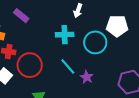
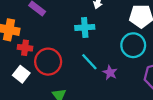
cyan circle: (95, 42) -> (133, 45), moved

